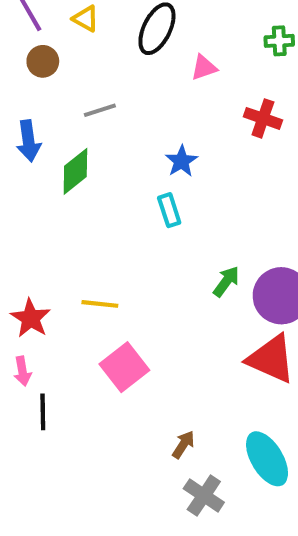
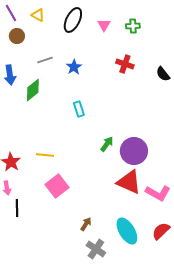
pink triangle: (204, 67) -> (104, 25), moved, turned -40
blue star: (181, 161) -> (74, 67), moved

